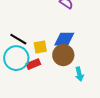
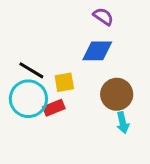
blue diamond: (64, 39) -> (97, 51), moved
brown circle: (63, 55) -> (117, 94), moved

